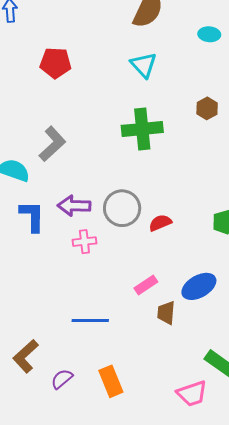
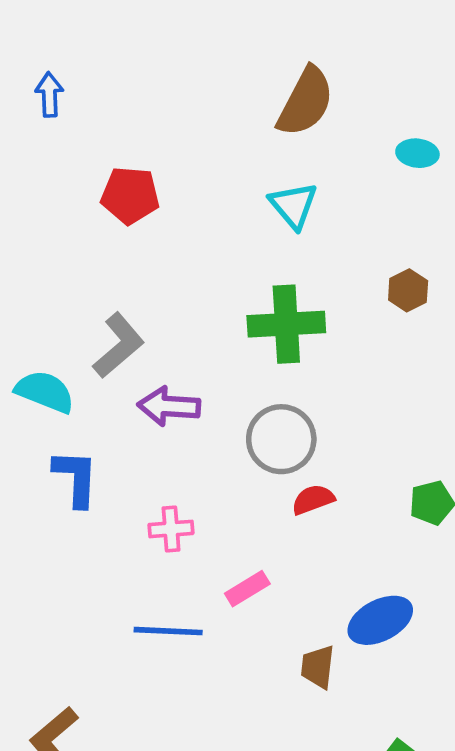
purple arrow: (74, 206) -> (169, 406), moved
gray circle: (122, 208) -> (281, 439), moved
pink rectangle: (146, 285) -> (247, 589), moved
blue line: (90, 321) -> (168, 631), moved

